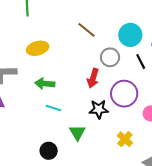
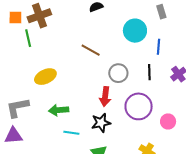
cyan circle: (130, 35) -> (135, 31), moved
black line: (141, 62) -> (149, 72), turned 35
black star: (99, 109) -> (101, 123), moved

